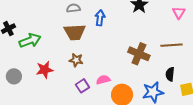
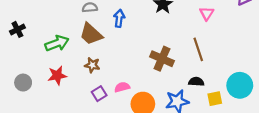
brown trapezoid: (75, 32) -> (91, 34), turned 45
green arrow: (30, 40) -> (57, 43), moved
brown line: (171, 45) -> (198, 49), turned 75
black semicircle: (170, 74) -> (196, 82), turned 88

